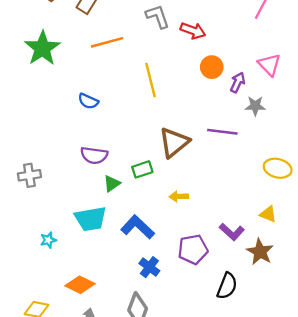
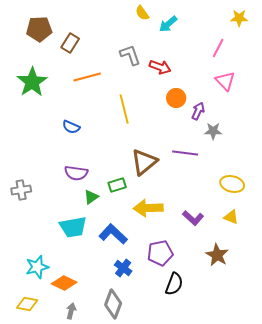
pink triangle: (269, 65) -> (225, 81), moved
yellow arrow: (179, 196) -> (148, 208), size x1.8
yellow triangle: (268, 214) -> (231, 217), moved
purple L-shape: (232, 232) -> (193, 218), moved
cyan star: (48, 240) -> (37, 267), moved, size x1.6
black semicircle: (227, 286) -> (174, 284), moved

